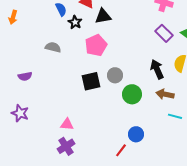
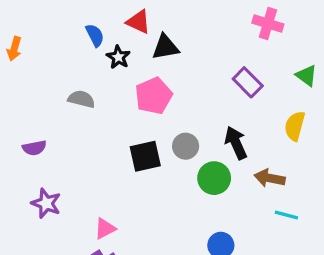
purple rectangle: (164, 33) -> (248, 82), moved
black arrow: (157, 69) -> (236, 143), moved
purple star: (20, 113) -> (46, 203), moved
pink triangle: (67, 124) -> (105, 228), turned -32

